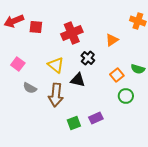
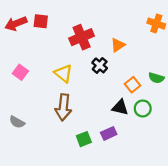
red square: (36, 27) -> (41, 21), moved
orange triangle: (112, 40) -> (118, 45), moved
black triangle: (78, 80) -> (120, 107), moved
gray semicircle: (30, 88) -> (17, 122), moved

